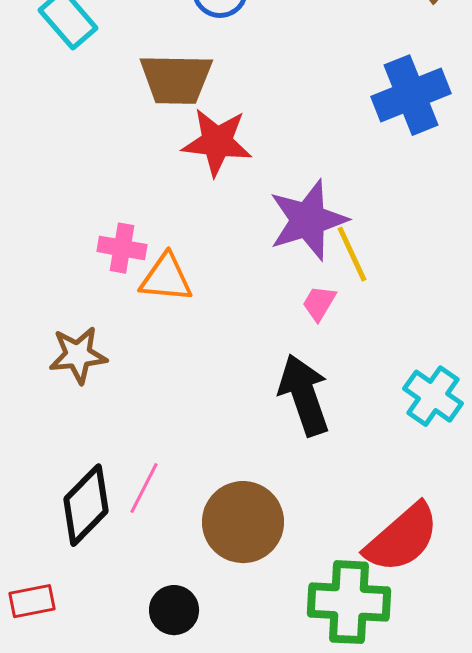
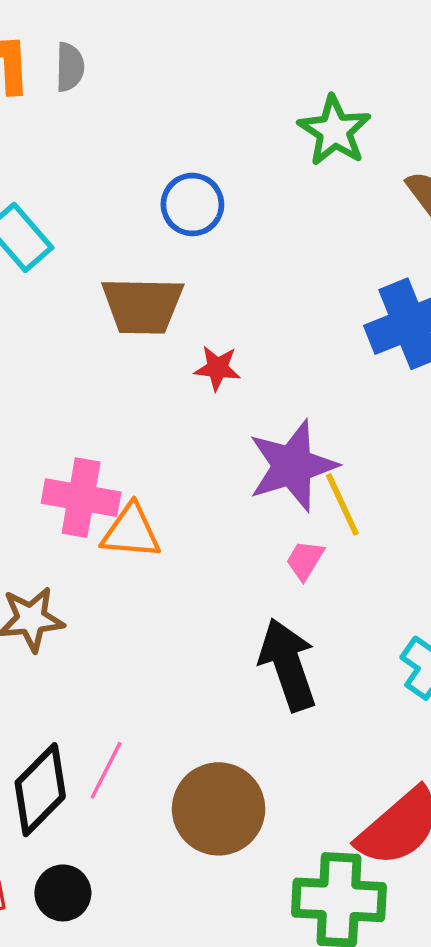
red star: (217, 142) -> (217, 368), moved, size x0.6
pink cross: (122, 248) -> (81, 498), size x1.4
black circle: (174, 610) -> (63, 893), moved

